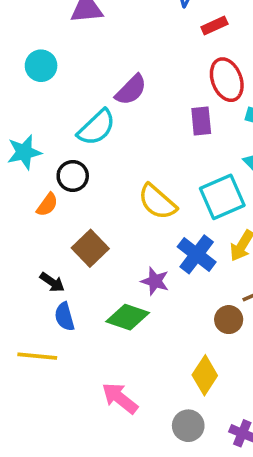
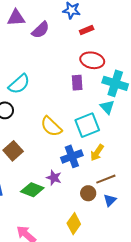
red ellipse: (227, 80) -> (92, 60), turned -60
purple semicircle: (131, 90) -> (41, 30), moved
blue cross: (197, 254) -> (72, 156), turned 30
purple star: (155, 281) -> (54, 178), moved

